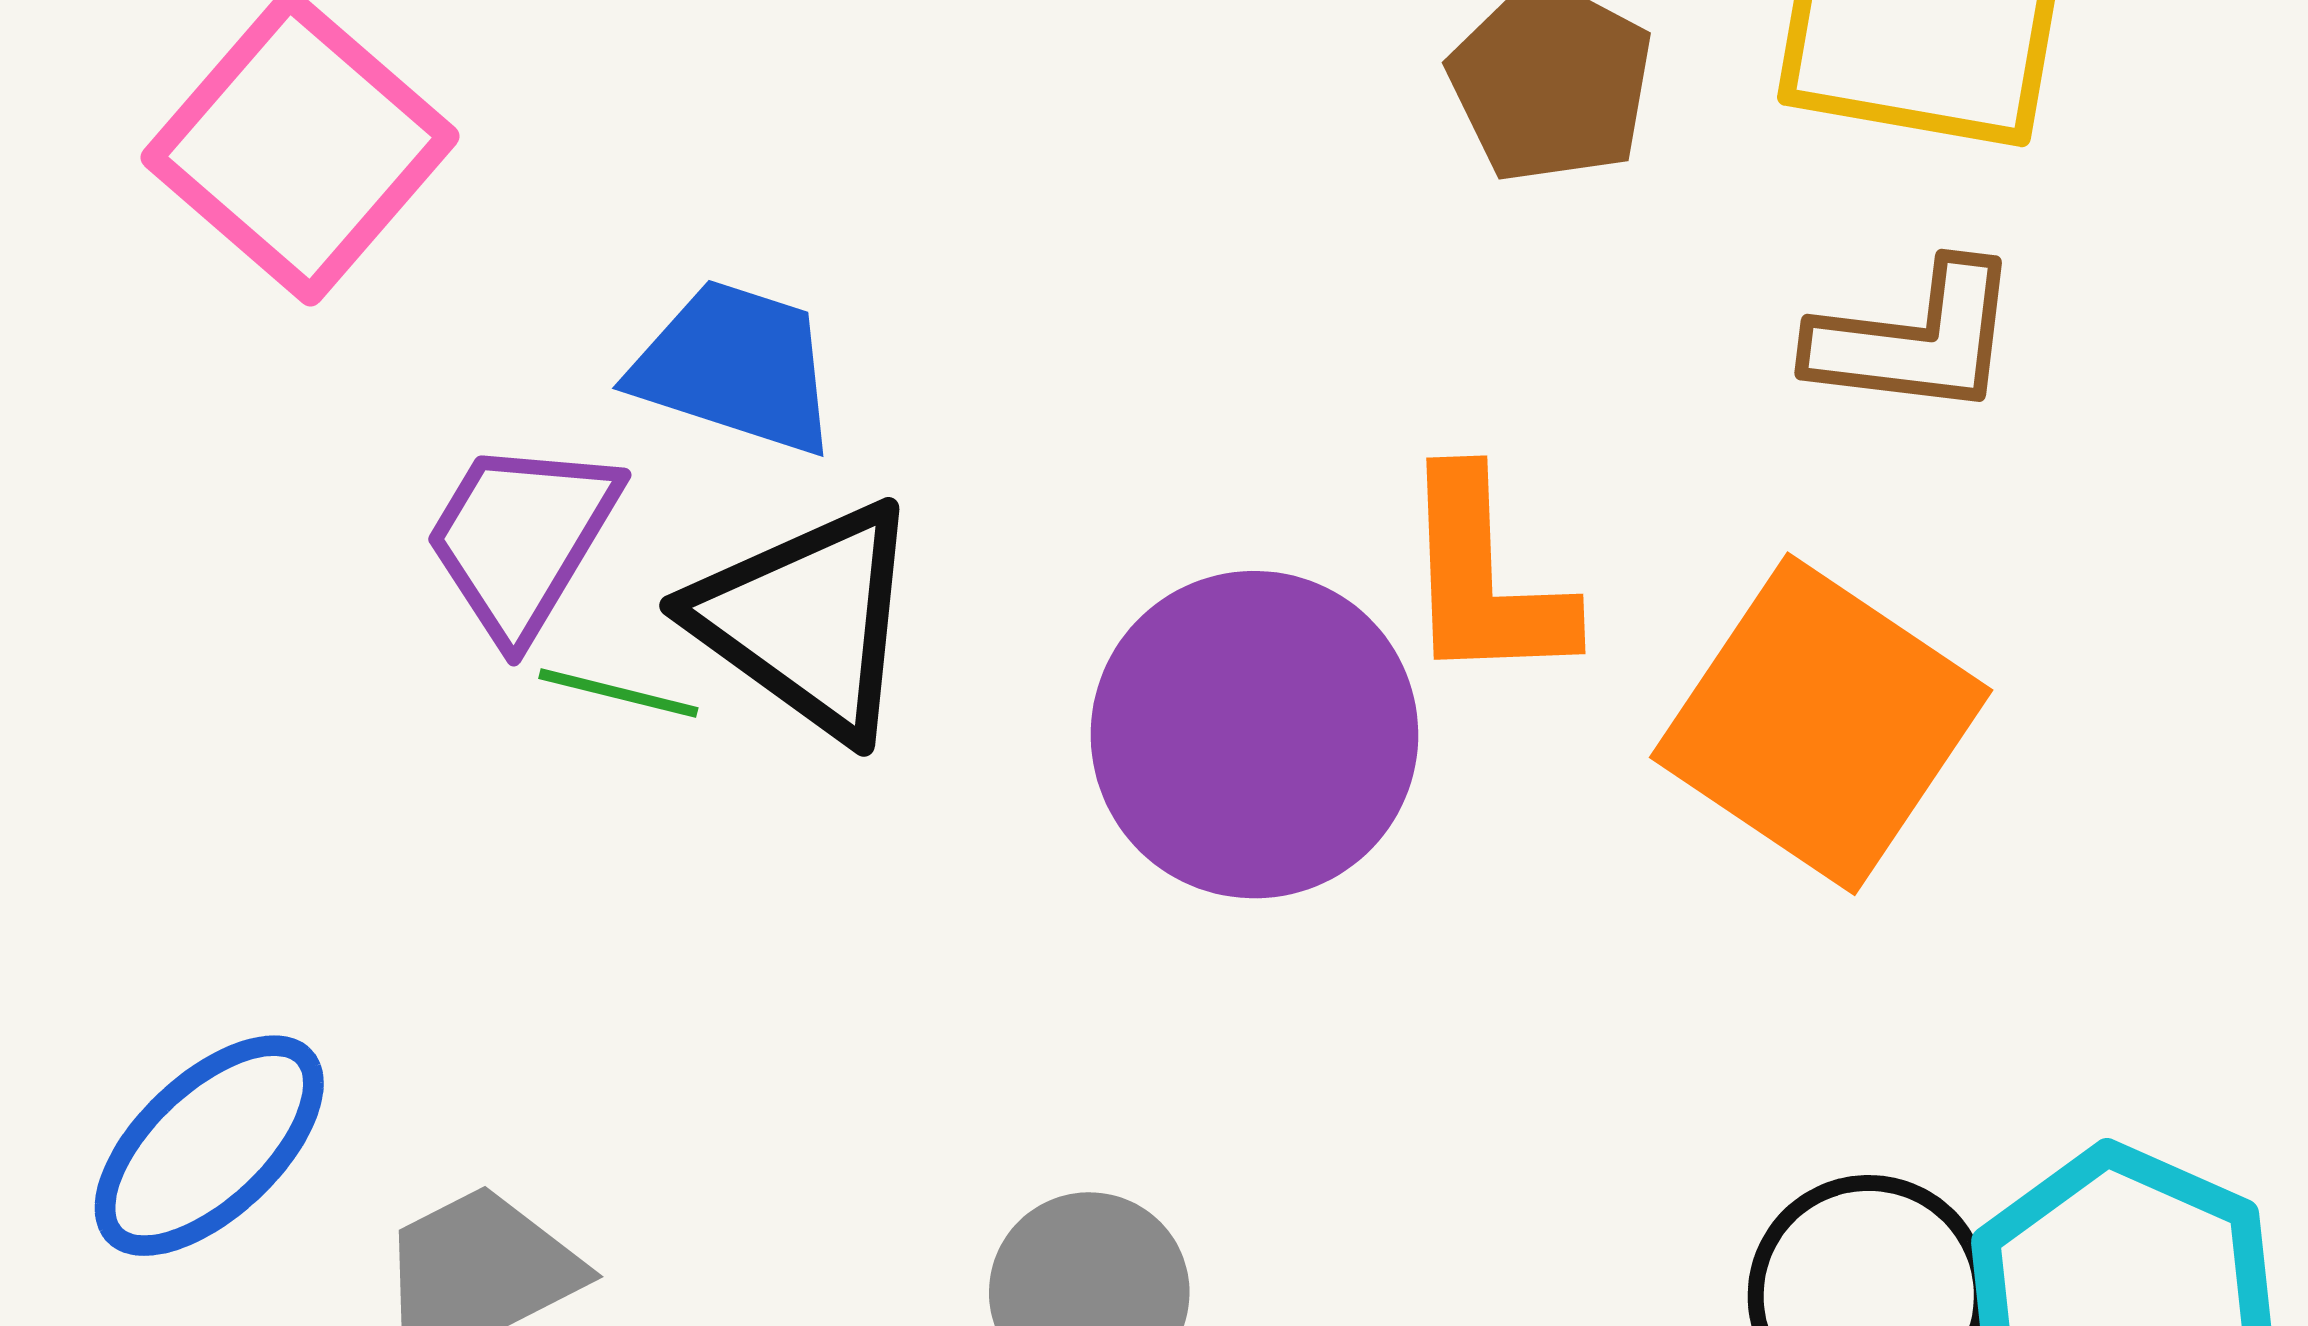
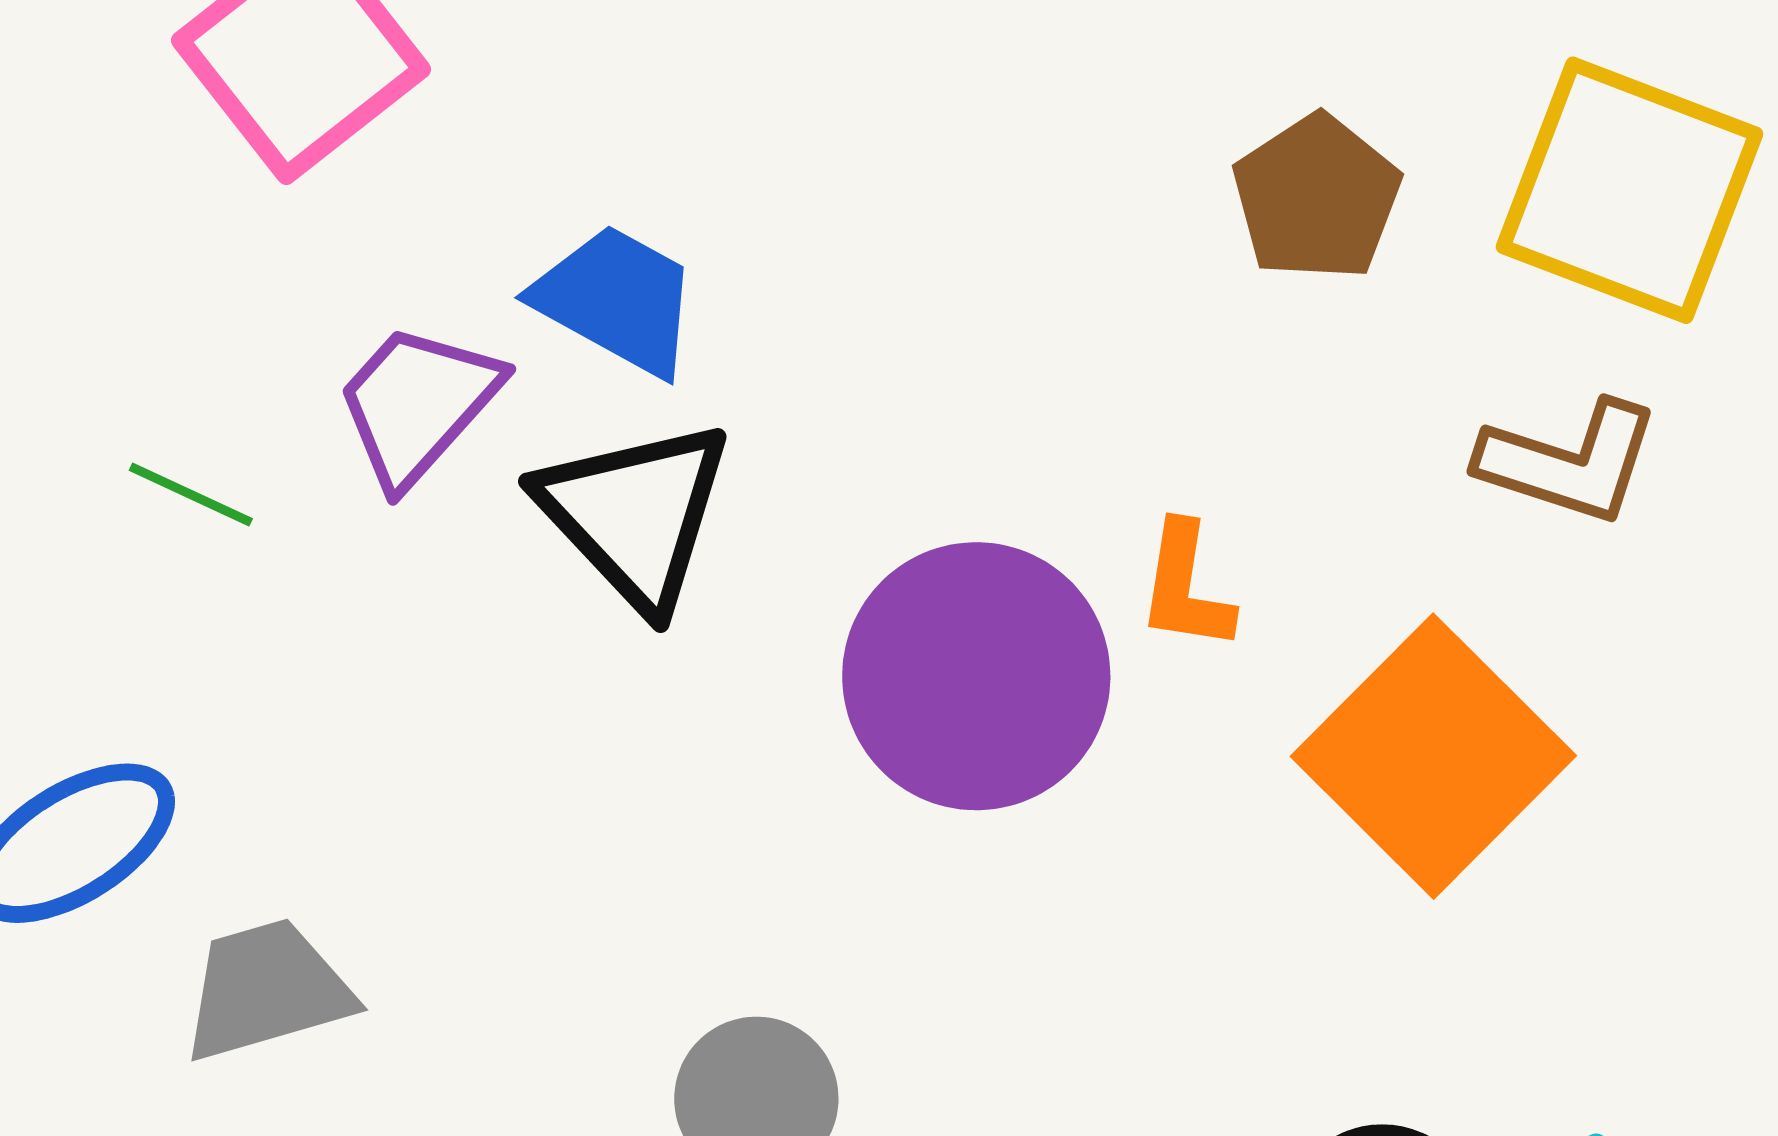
orange L-shape: (1485, 579) -> (1186, 587), size x0.7
green line: (618, 693) -> (191, 494), moved

